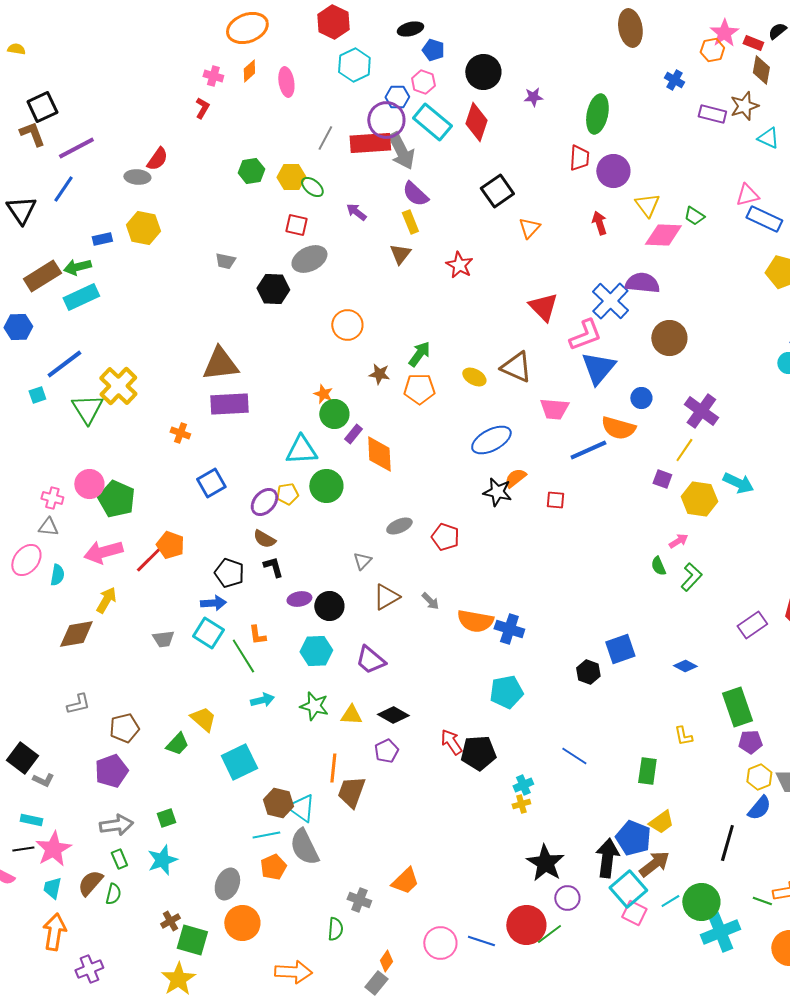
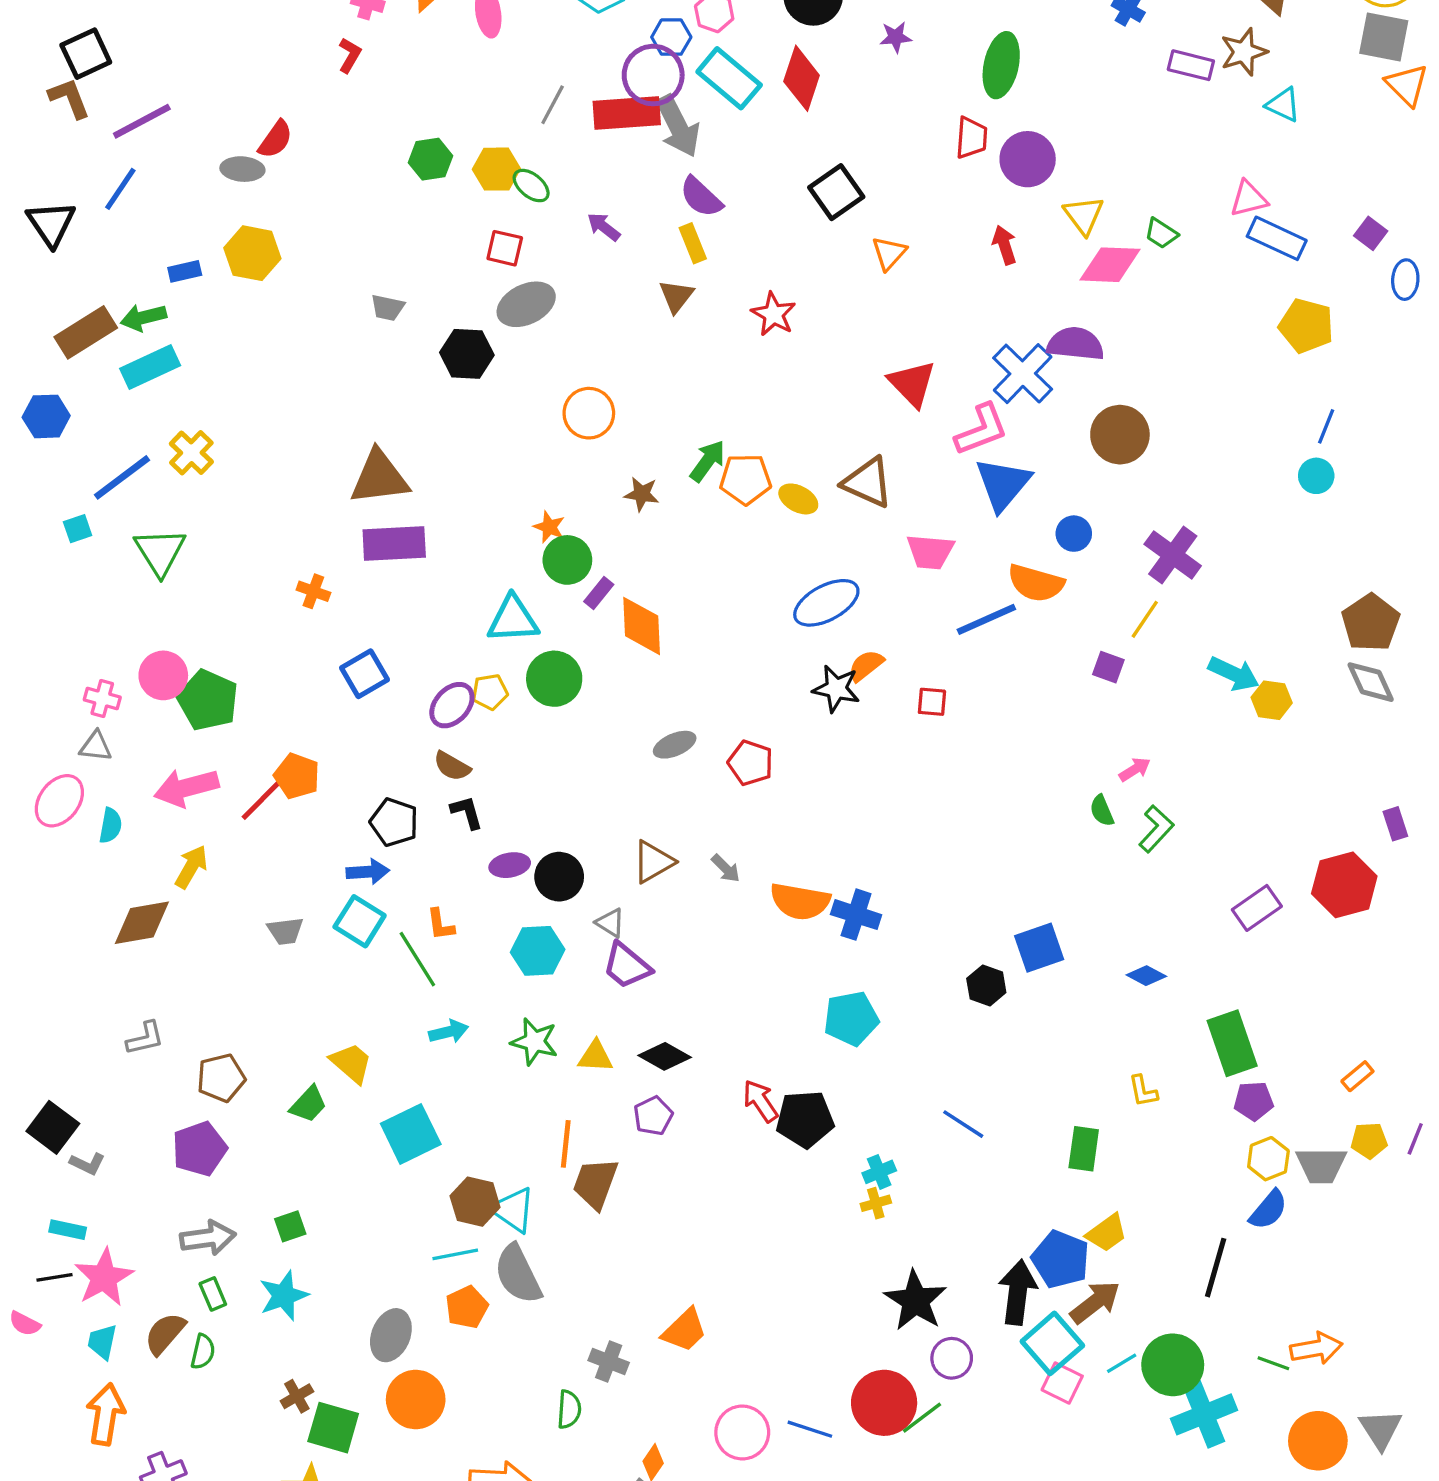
yellow cross: (118, 386) -> (191, 453), moved, size x0.7
orange pentagon: (419, 389) -> (746, 479), moved
yellow hexagon: (699, 499) -> (1272, 700), moved, size x0.7
gray triangle: (362, 561) -> (610, 923), moved, turned -42

